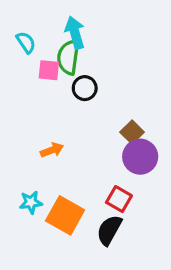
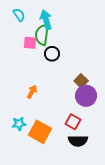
cyan semicircle: (26, 42) -> (19, 15), moved
orange arrow: (52, 150) -> (32, 92), turned -40
black semicircle: (109, 230) -> (78, 141), moved, turned -120

